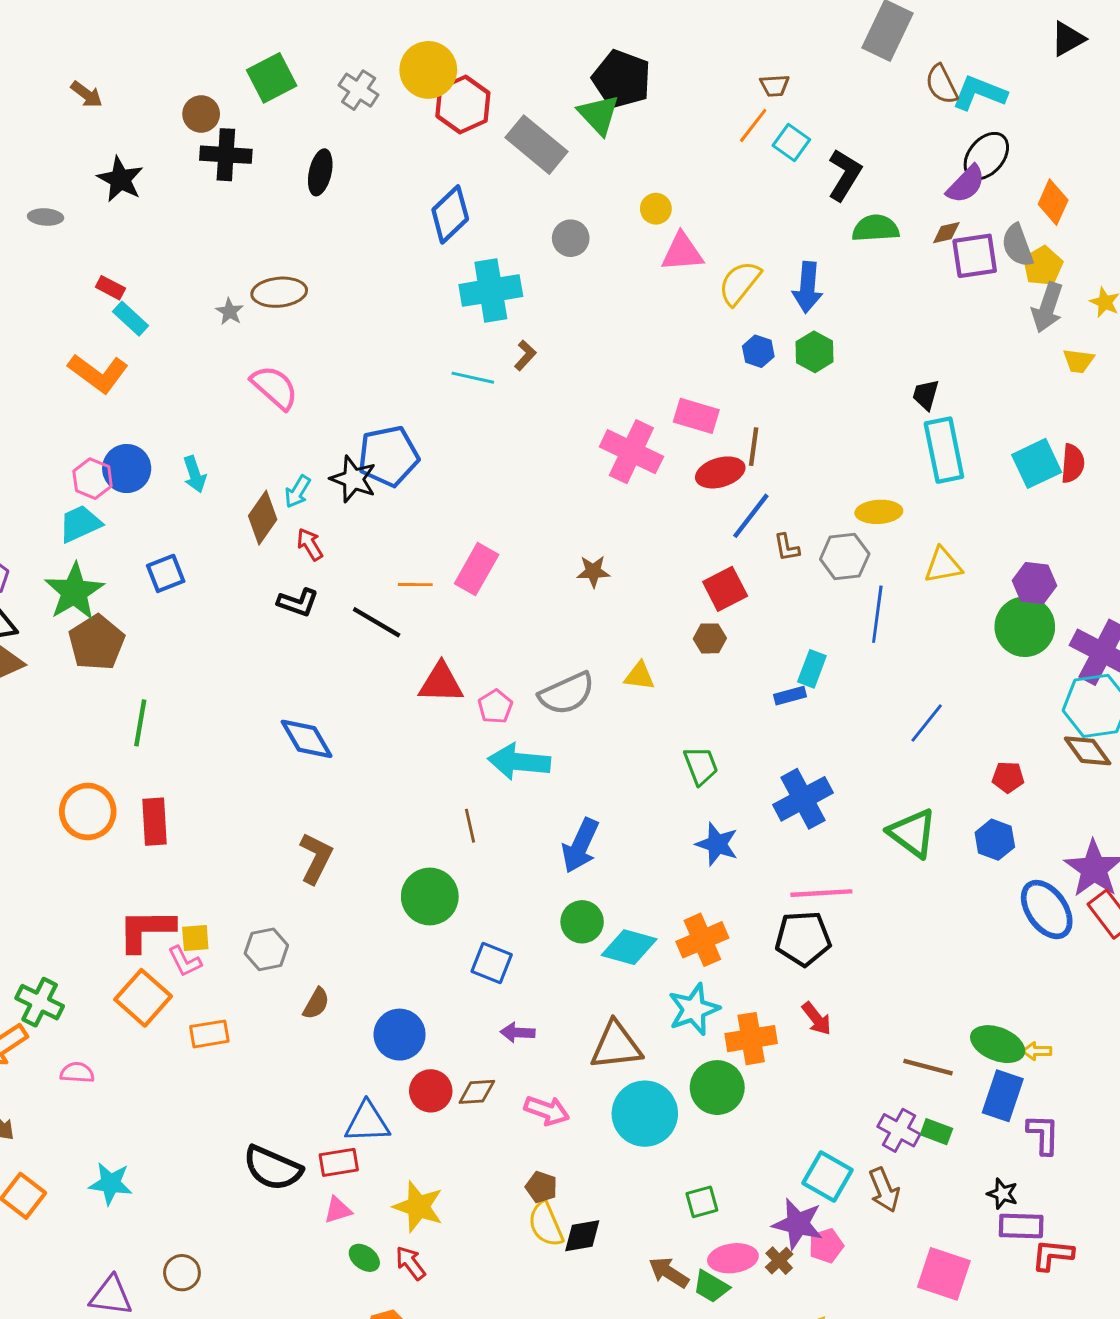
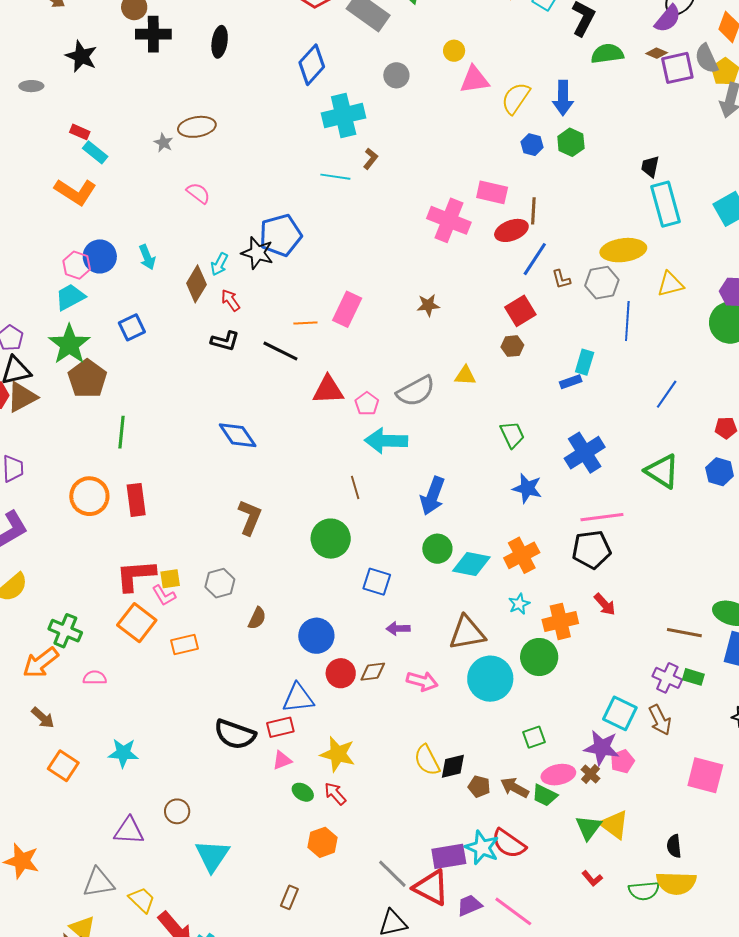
brown diamond: (946, 233) -> (657, 53), turned 40
pink semicircle: (275, 387) -> (198, 193), size x0.7
yellow ellipse: (879, 512) -> (623, 250), size x1.4
cyan star: (694, 1009) -> (519, 604), size x0.6
brown pentagon: (541, 1187) -> (479, 787), moved

